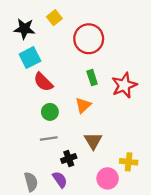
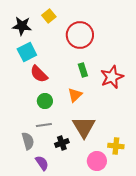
brown triangle: (93, 141) -> (84, 127), size x1.4
purple semicircle: (60, 180) -> (42, 163), moved
gray semicircle: (31, 182) -> (28, 141), moved

